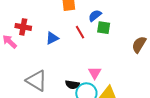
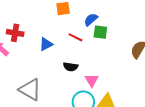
red line: (80, 32) -> (75, 37), turned -32
black semicircle: (72, 85) -> (71, 67), moved

